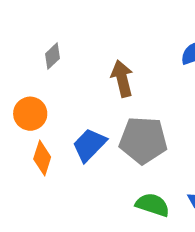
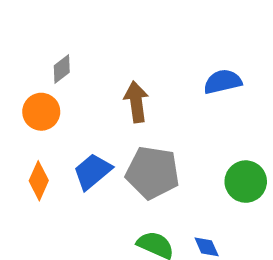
orange circle: (30, 114) -> (41, 112), moved

